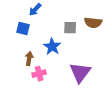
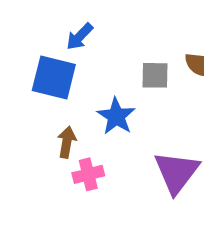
blue square: (23, 29) -> (54, 77), size x1.5

